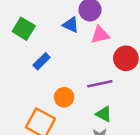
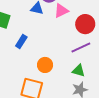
purple line: (100, 84) -> (81, 47), moved

